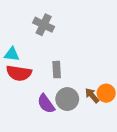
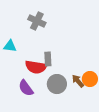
red semicircle: (19, 73) -> (36, 67), moved
purple semicircle: (46, 104) -> (26, 88), moved

